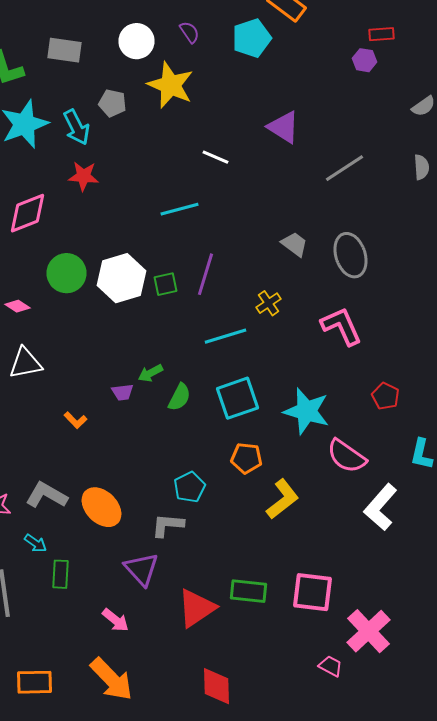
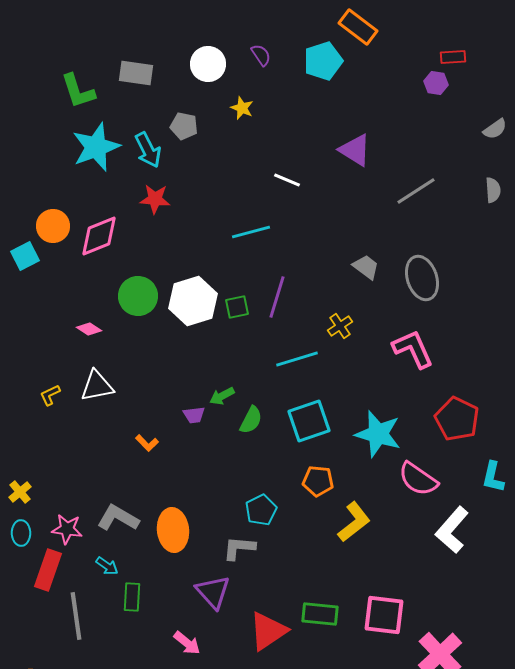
yellow star: (170, 85) -> (242, 108), size x0.5
red pentagon: (386, 396) -> (457, 419), size x1.6
orange ellipse: (102, 507) -> (173, 530), turned 39

